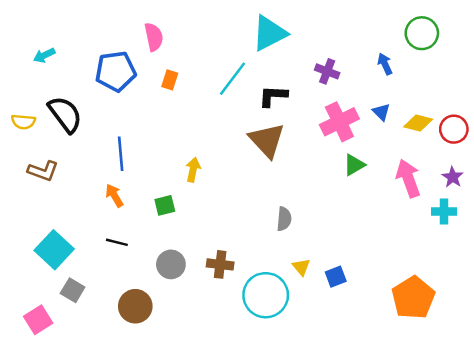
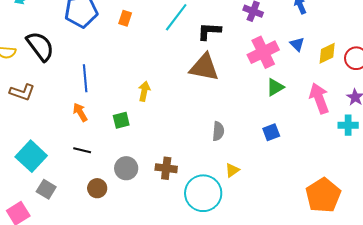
yellow diamond: (418, 123) -> (327, 53), turned -40
brown triangle: (267, 140) -> (204, 67), turned -36
yellow triangle: (301, 267) -> (232, 170), turned 35
blue square: (336, 277) -> (271, 132), moved
brown circle: (135, 306) -> (97, 188), moved, size x0.7

